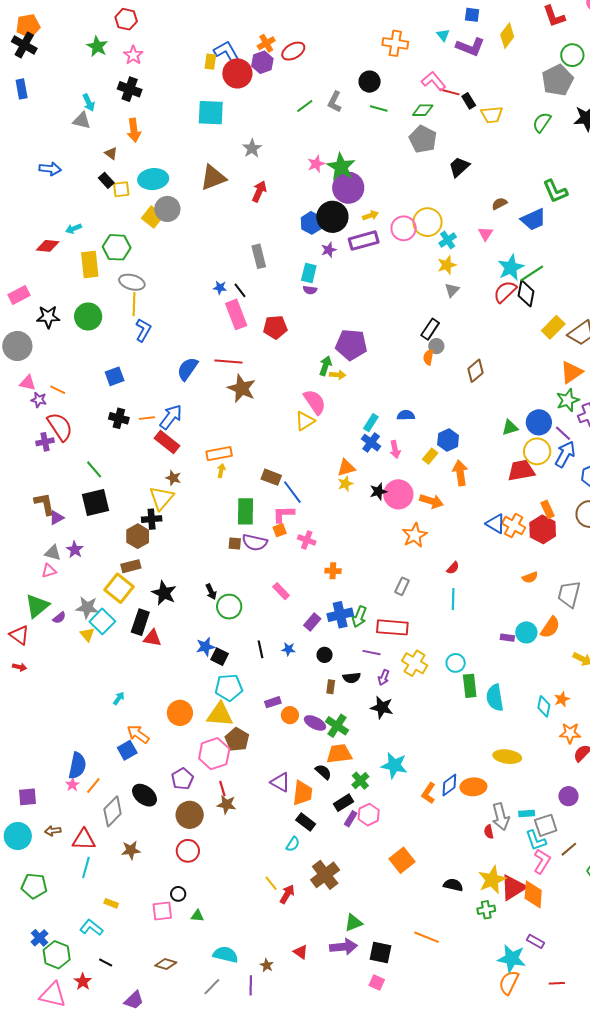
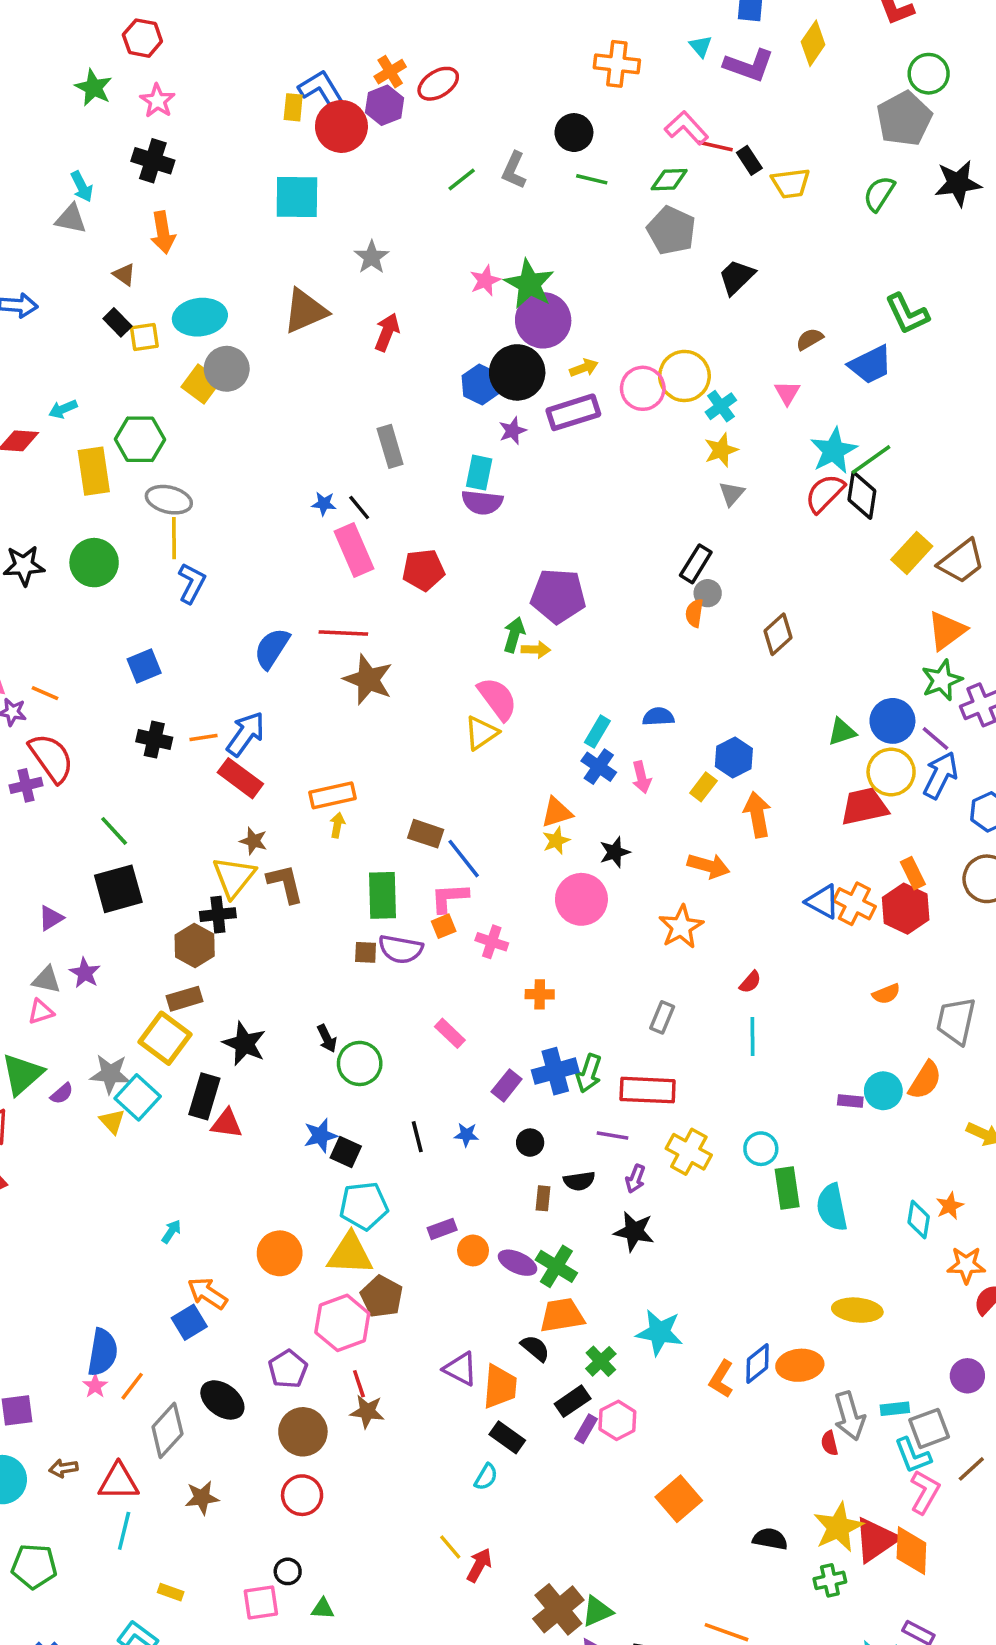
purple semicircle: (310, 290) -> (482, 502), size x1.6
pink circle: (398, 494) -> (581, 899), moved
brown L-shape: (44, 504) -> (285, 884), moved
brown cross: (325, 875) -> (558, 1609), moved

